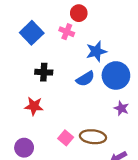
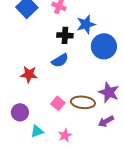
black cross: (44, 72) -> (65, 35), moved
blue semicircle: (85, 79) -> (60, 60), moved
purple star: (121, 108) -> (109, 92), moved, size x1.5

